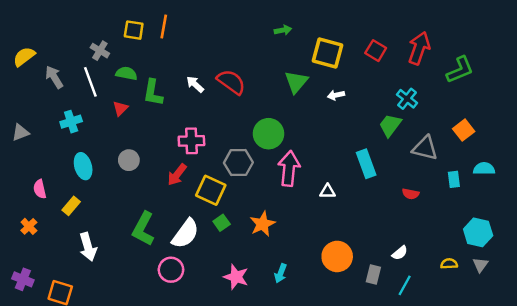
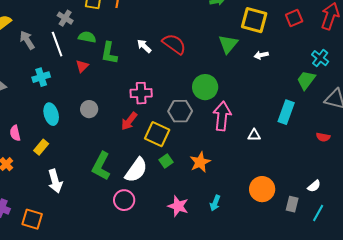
red square: (376, 51) -> (294, 18), turned 36
cyan rectangle: (366, 164) -> (286, 112), turned 40

